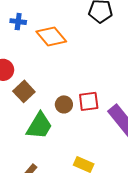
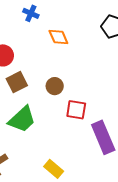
orange diamond: (51, 37) -> (58, 37), size x0.7
brown circle: (64, 104) -> (55, 86), moved

